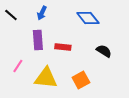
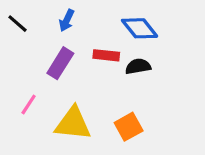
purple rectangle: (38, 40) -> (60, 63), turned 36
red rectangle: (63, 47) -> (106, 55), moved
black semicircle: (104, 51) -> (138, 66), moved, turned -42

